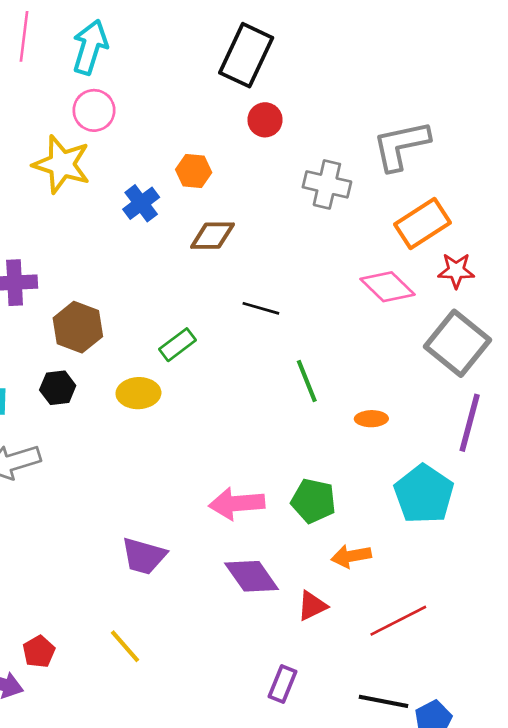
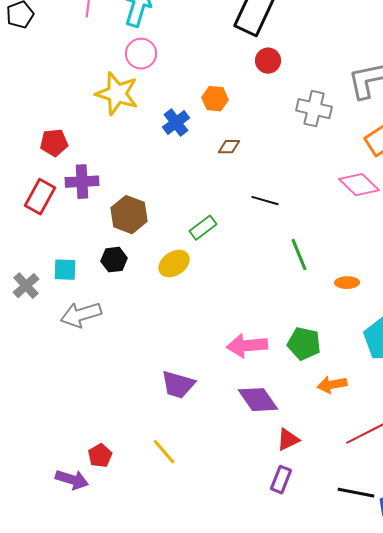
brown diamond: (212, 236) -> (229, 147), size x0.7
yellow ellipse: (138, 393) -> (174, 264), turned -32
red triangle: (312, 606) -> (288, 440), moved

